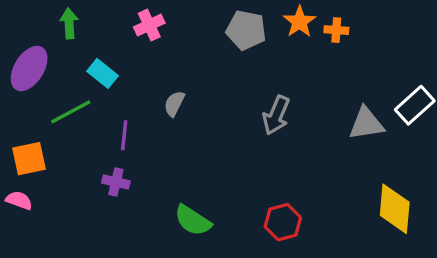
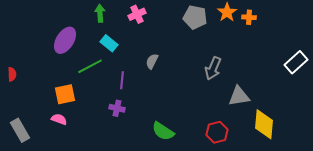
green arrow: (69, 23) -> (100, 13), moved
gray triangle: (366, 124) -> (239, 96), moved
yellow diamond: (395, 209) -> (264, 124), moved

